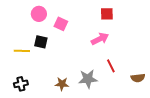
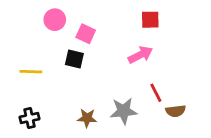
black square: (41, 42) -> (74, 59), moved
brown semicircle: (138, 78) -> (176, 111), moved

